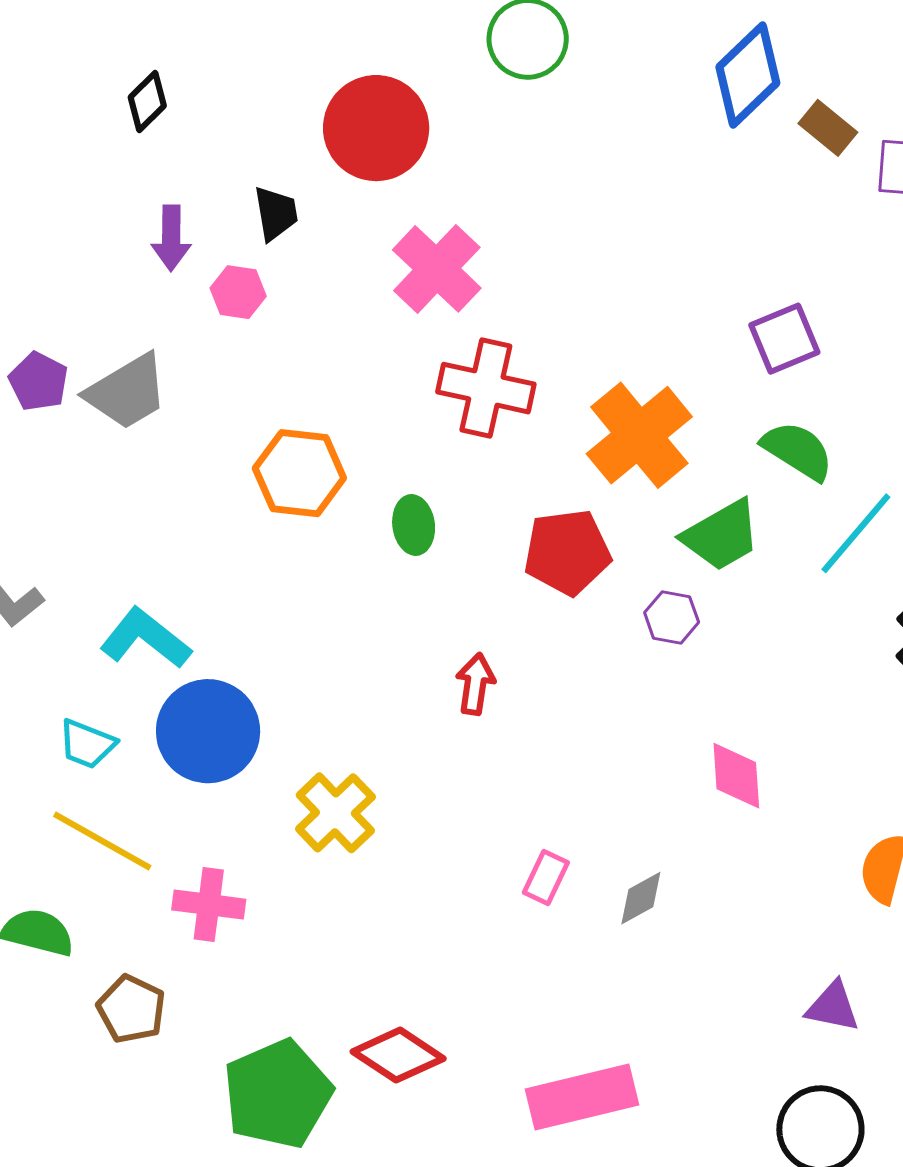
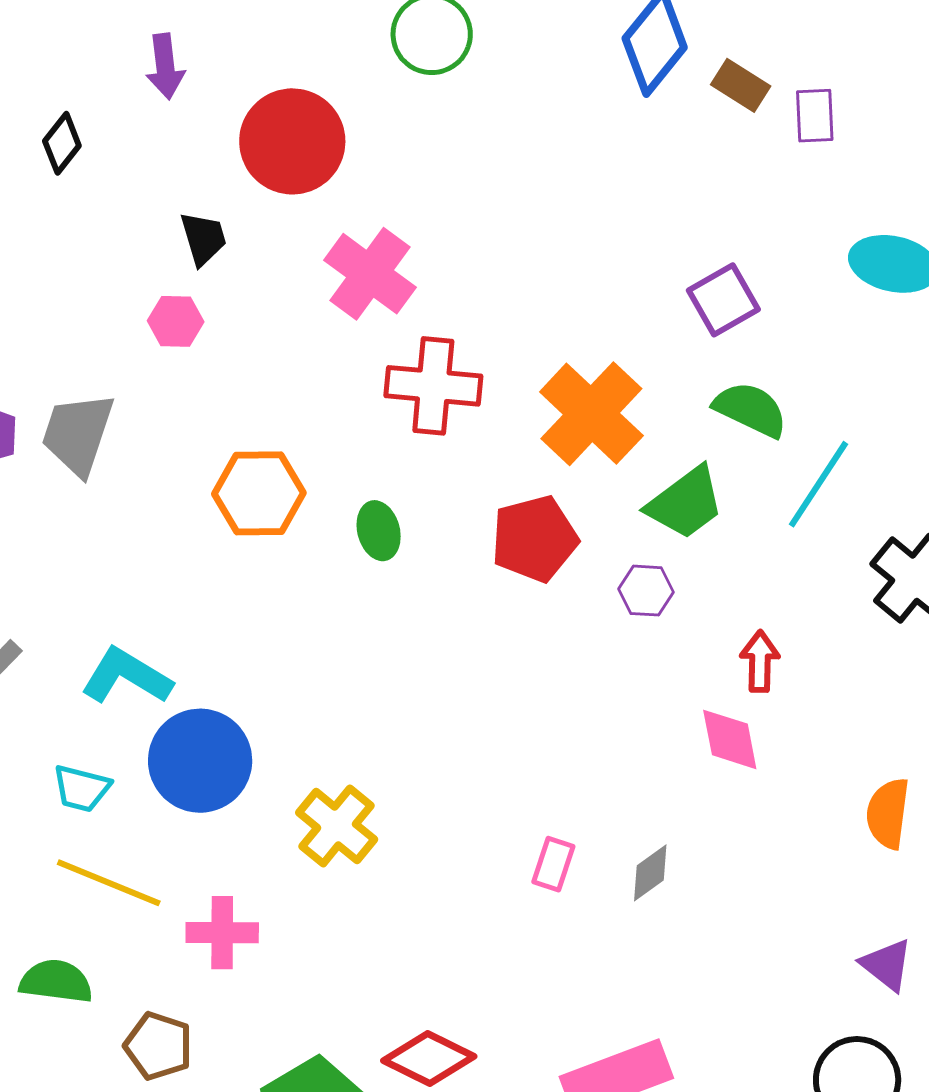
purple arrow: (171, 238) -> (165, 66), moved
gray trapezoid: (127, 392) -> (78, 434), turned 146
red arrow: (475, 684) -> (760, 661), moved
purple triangle: (833, 1007) -> (887, 965), moved, turned 34

